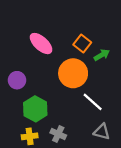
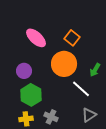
green arrow: (102, 55) -> (95, 70), moved, turned 152
purple circle: (17, 80) -> (24, 71), moved
gray triangle: (102, 132) -> (89, 115), turned -49

